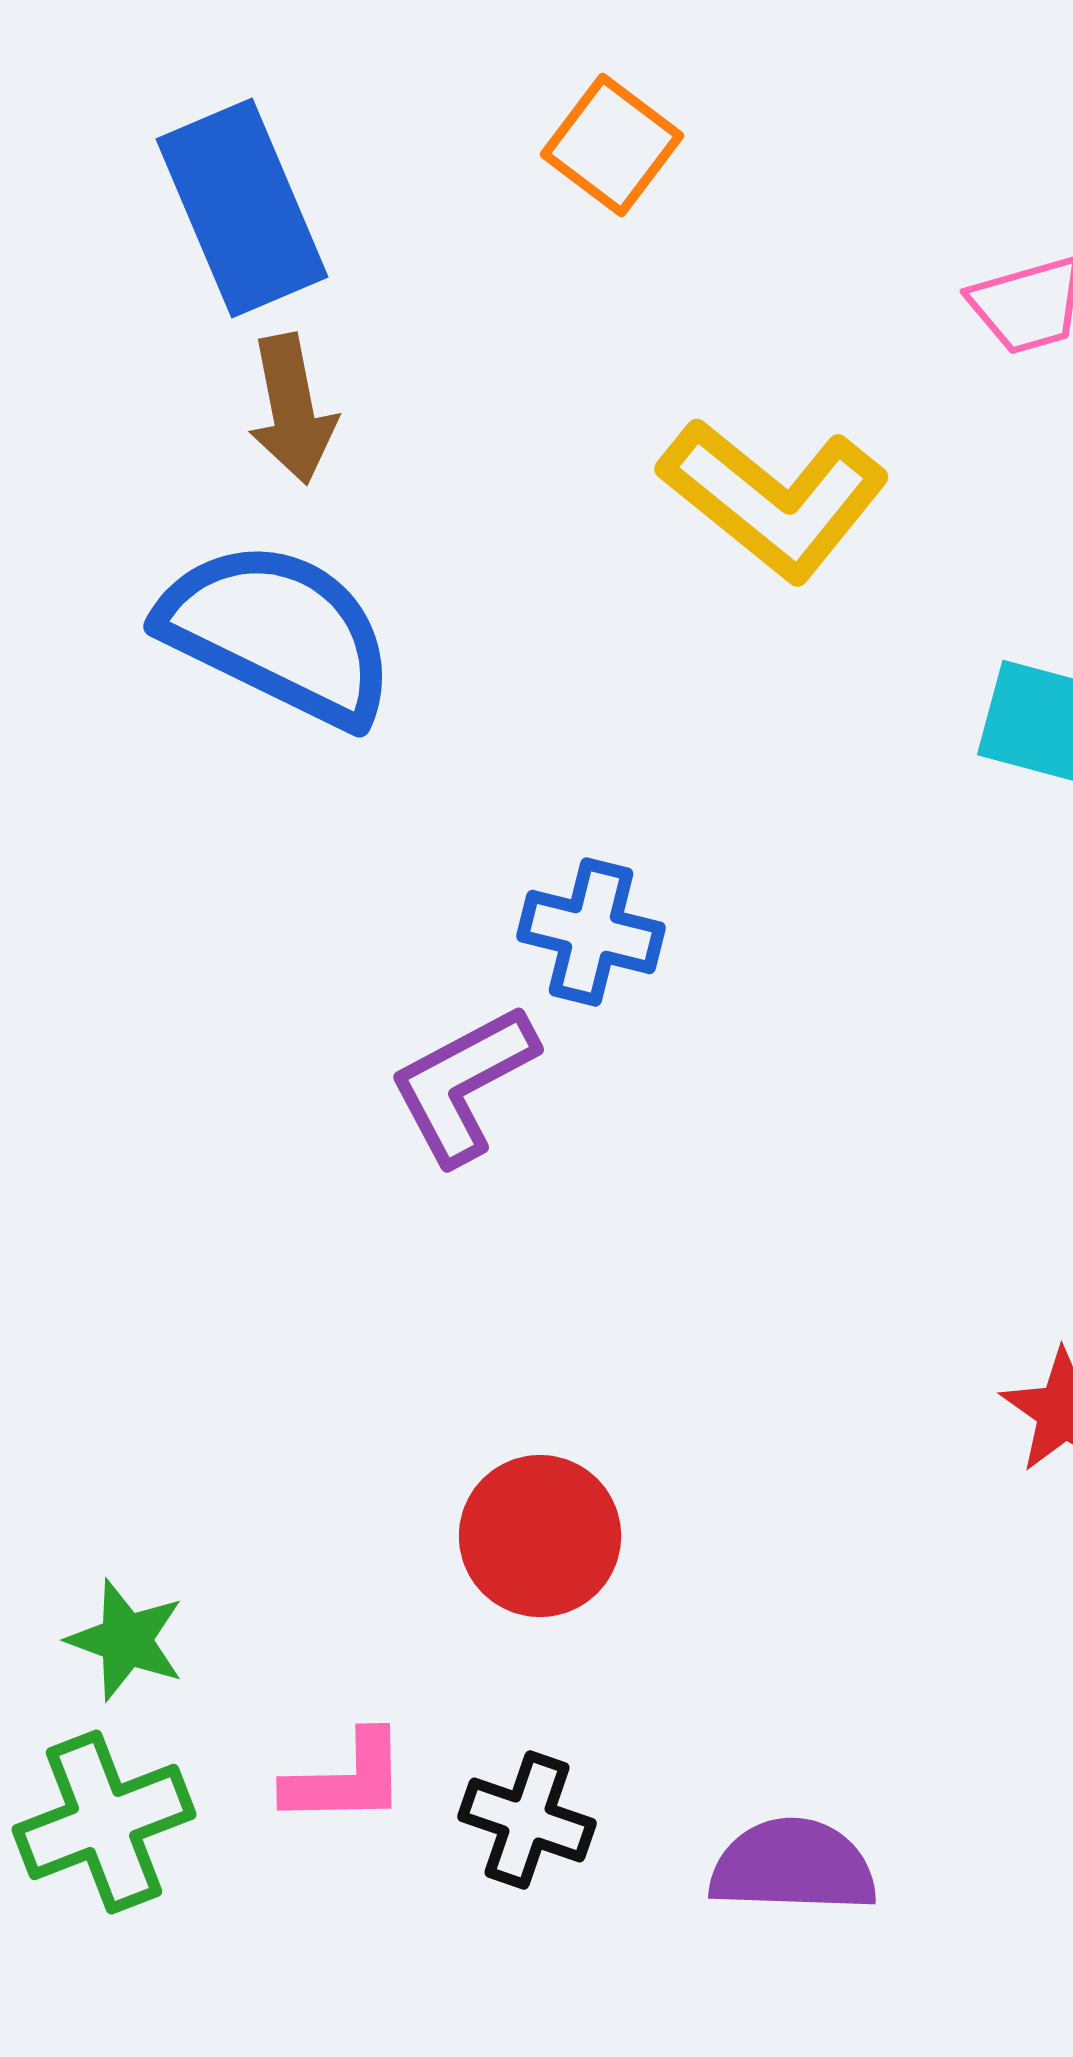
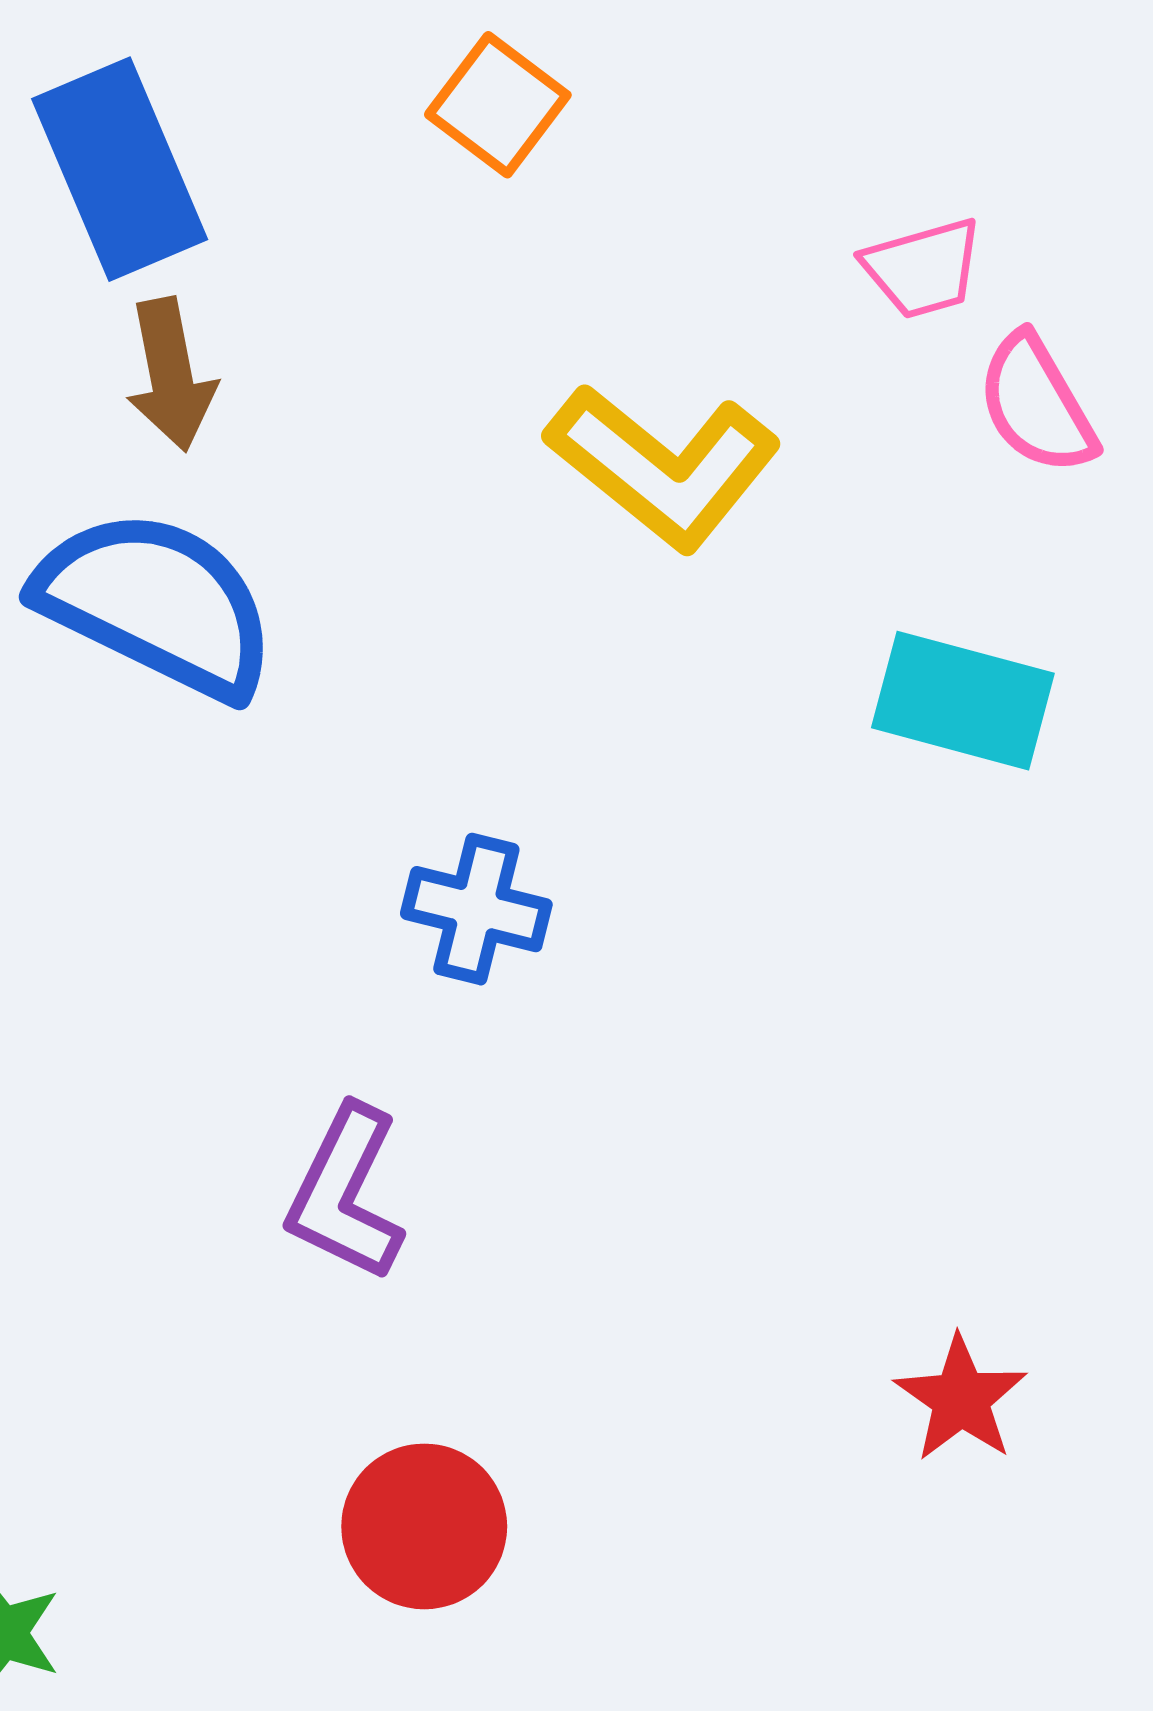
purple L-shape: (463, 1084) -> (346, 1193), moved, turned -36

